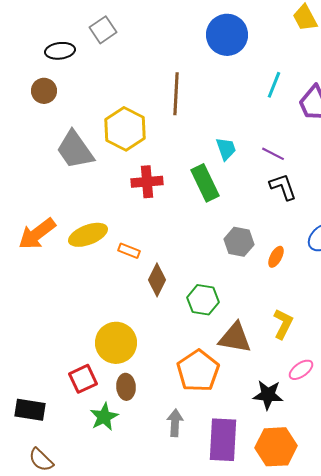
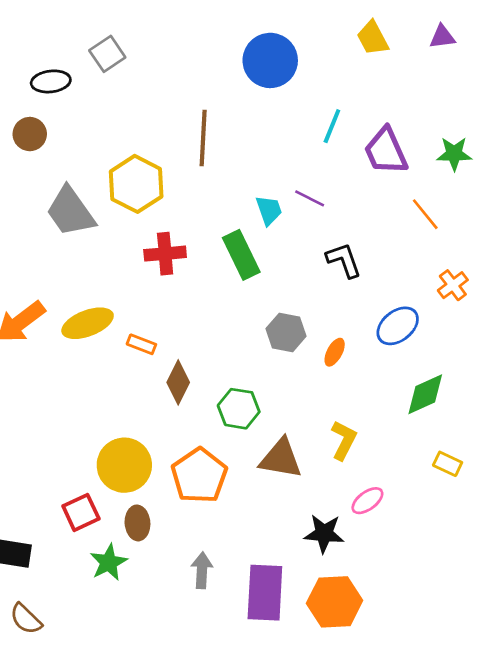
purple line: (273, 154) -> (310, 198), moved
orange pentagon: (198, 371) -> (199, 476), moved

